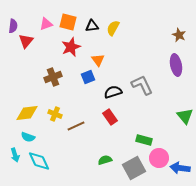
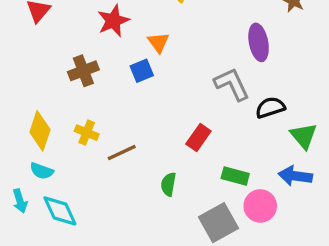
purple ellipse: (176, 65) -> (259, 42), moved
black semicircle: (113, 92) -> (270, 107), moved
yellow diamond: (27, 113) -> (40, 131), turned -65
red rectangle: (110, 117) -> (198, 138), moved, turned 70
green semicircle: (105, 160) -> (168, 184), moved, turned -64
blue arrow: (180, 168) -> (295, 176), moved

